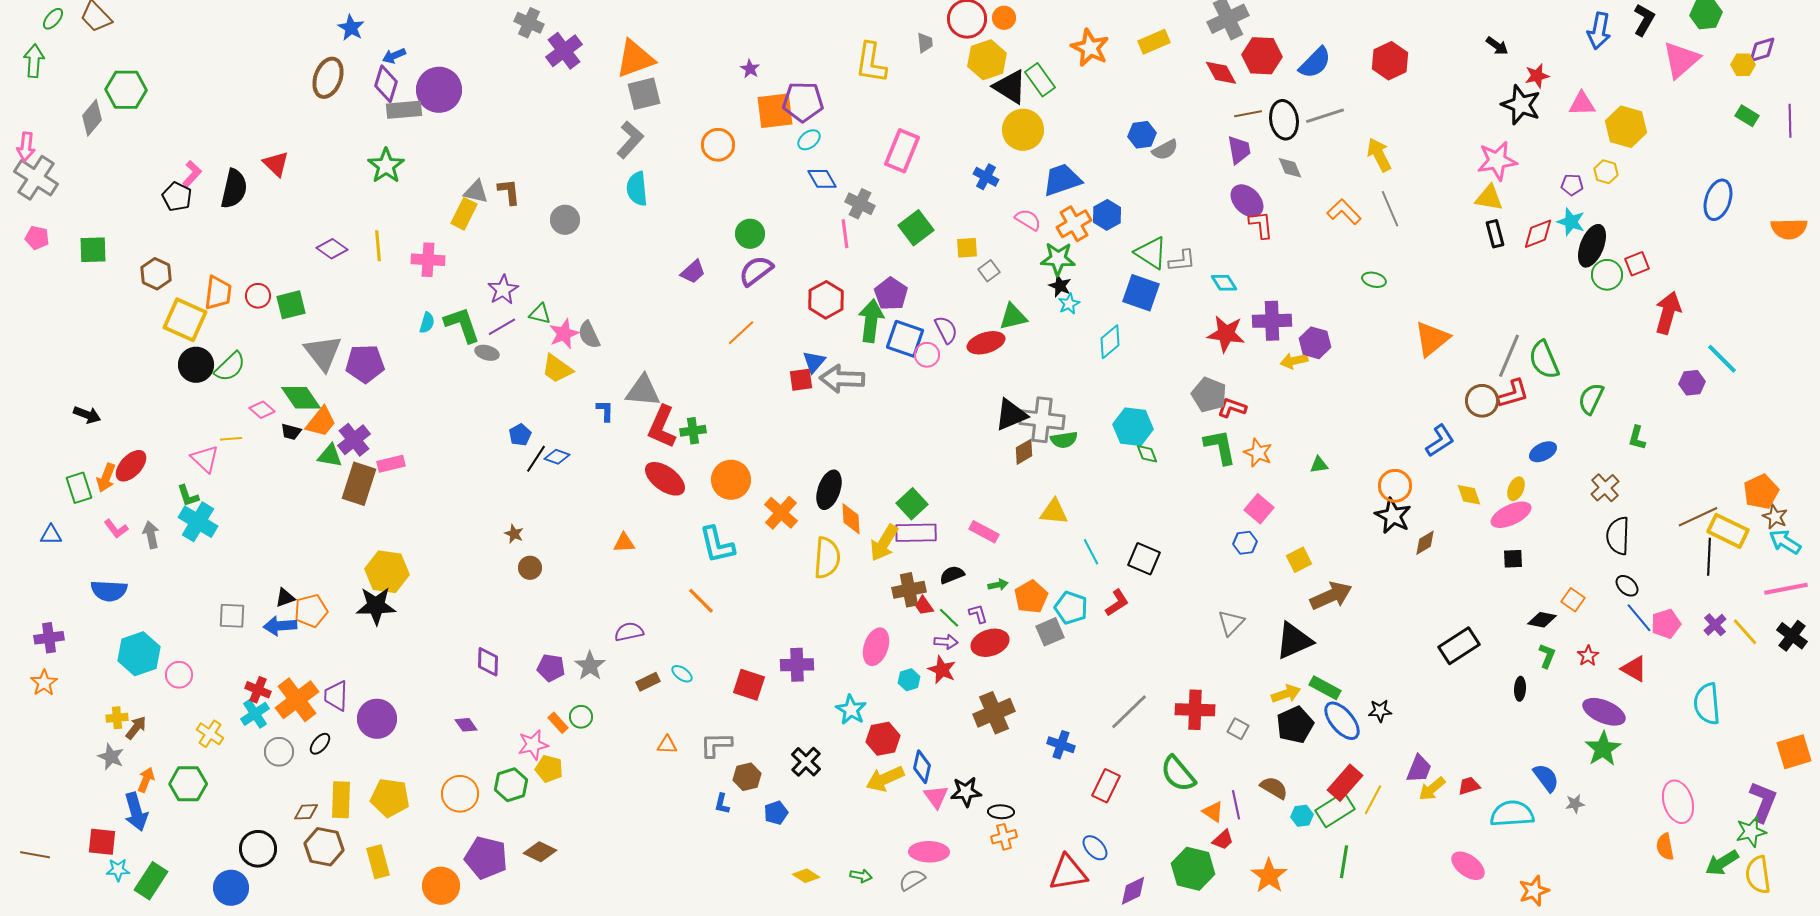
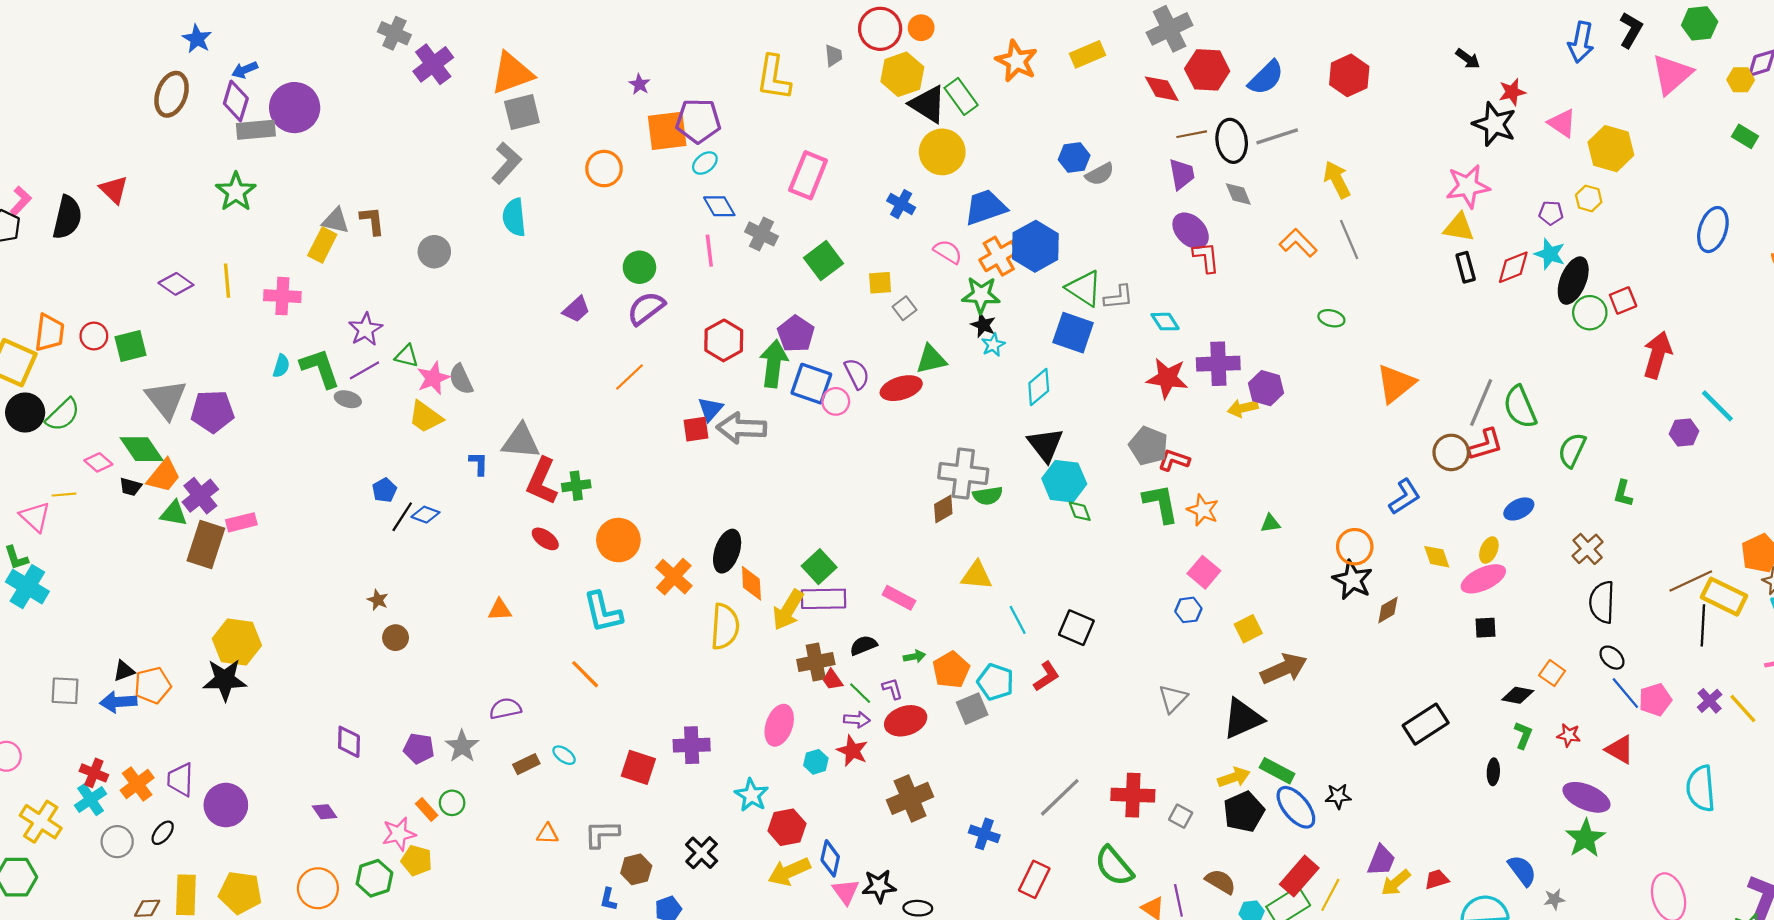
pink triangle: (1582, 104) -> (1562, 123), turned 36
blue hexagon: (1107, 215) -> (1035, 246), size x1.5
pink line: (845, 234) -> (709, 251), moved
black triangle: (1011, 415) -> (1045, 445), moved, turned -45
red ellipse: (665, 479) -> (545, 539), size x0.6
red star: (1588, 656) -> (1569, 735), turned -30
orange cross: (297, 700) -> (137, 784), size x0.7
yellow cross: (210, 734) -> (41, 822), size x1.4

